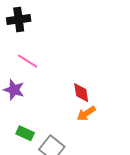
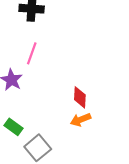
pink line: (28, 61) -> (32, 53), turned 65

